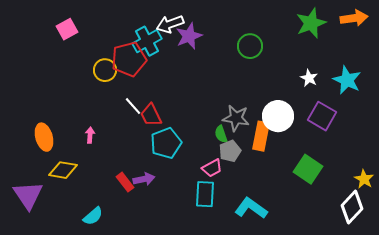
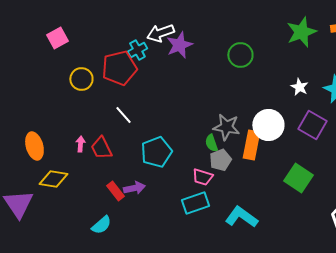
cyan cross: (147, 41) -> (137, 50), size x0.7
yellow circle: (105, 70) -> (81, 79), moved
red trapezoid: (151, 115) -> (101, 148), moved
pink trapezoid: (212, 168) -> (202, 177), turned 45
cyan rectangle: (205, 194) -> (195, 203), turned 68
cyan semicircle: (93, 216) -> (101, 225), moved

